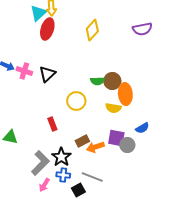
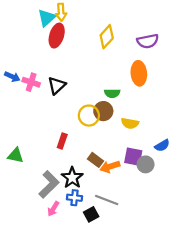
purple semicircle: (142, 29) -> (148, 41), moved
brown circle: (112, 81) -> (103, 111), moved
orange ellipse: (125, 94) -> (139, 73), moved
red rectangle: (52, 124) -> (62, 141), turned 40
brown rectangle: (82, 141) -> (96, 160), turned 64

